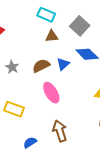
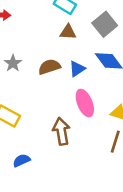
pink ellipse: (51, 93) -> (85, 103), moved
brown arrow: (60, 131) -> (61, 131), moved

